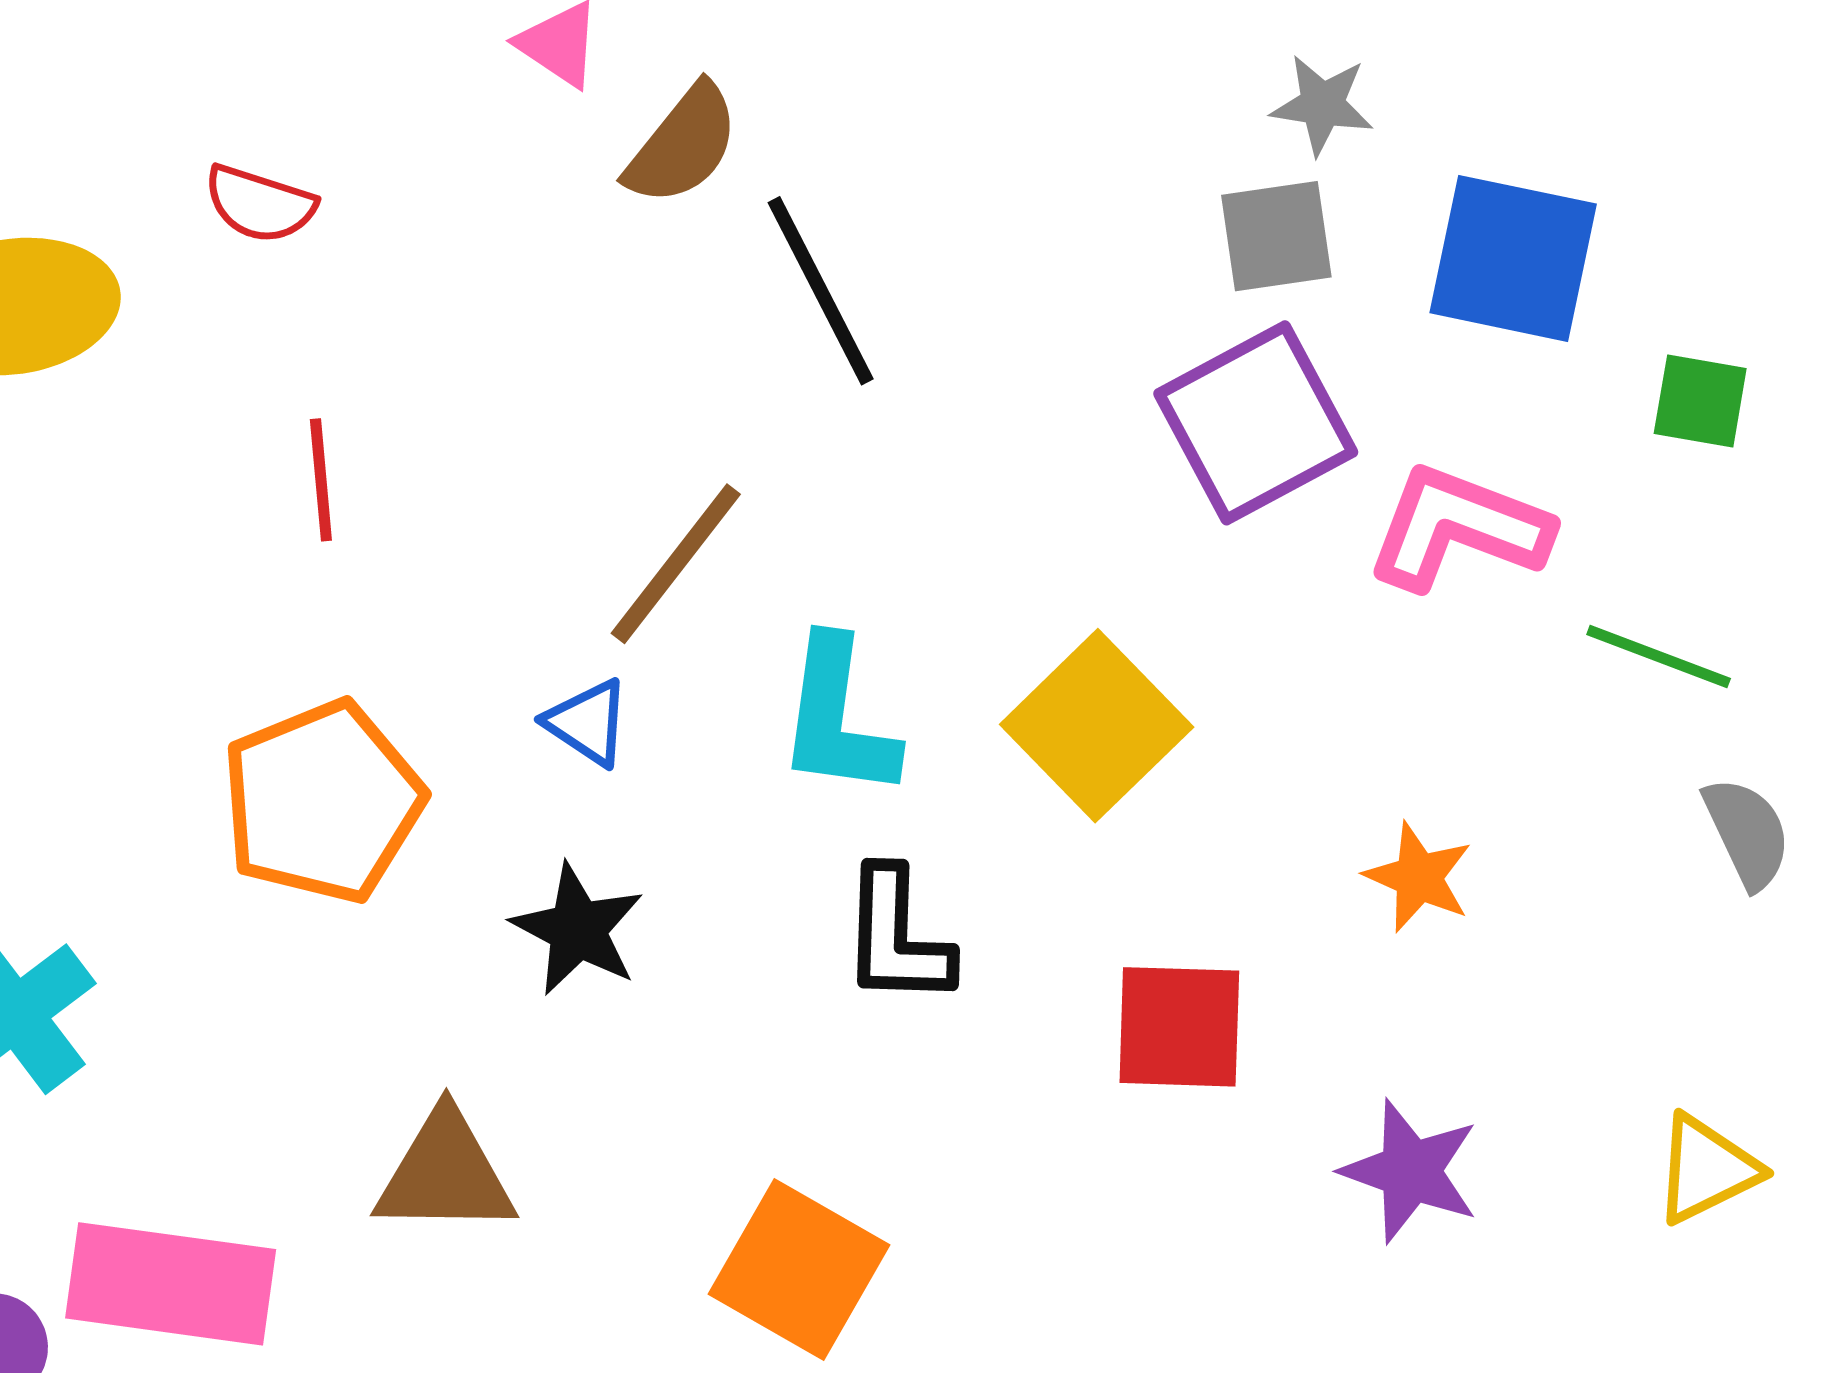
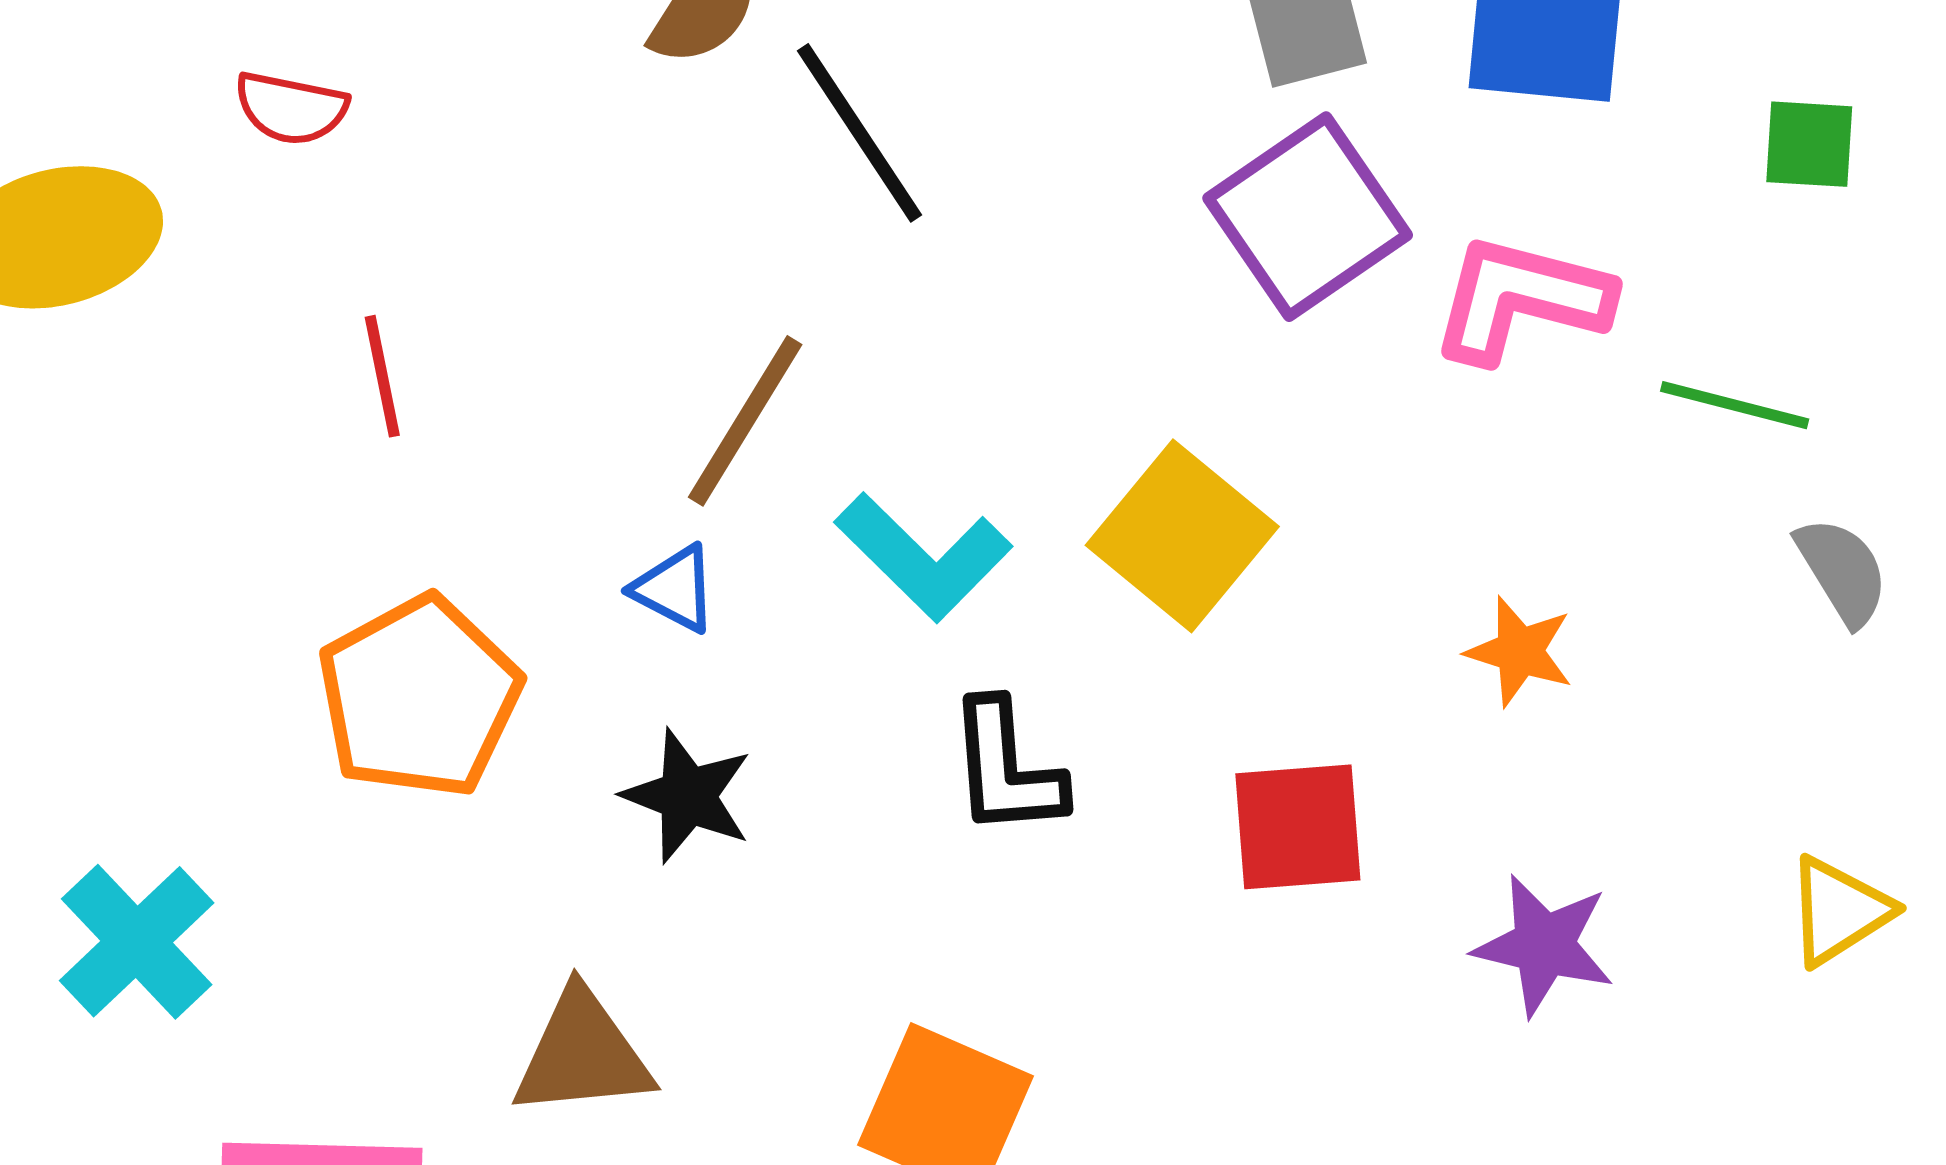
green square: (1700, 401) -> (1809, 144), moved
cyan L-shape: (838, 718) -> (923, 557), turned -47

